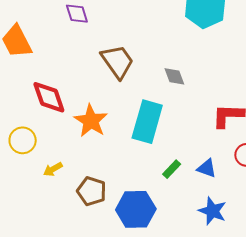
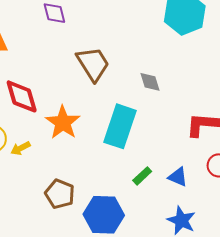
yellow arrow: (53, 169) -> (21, 148), moved

